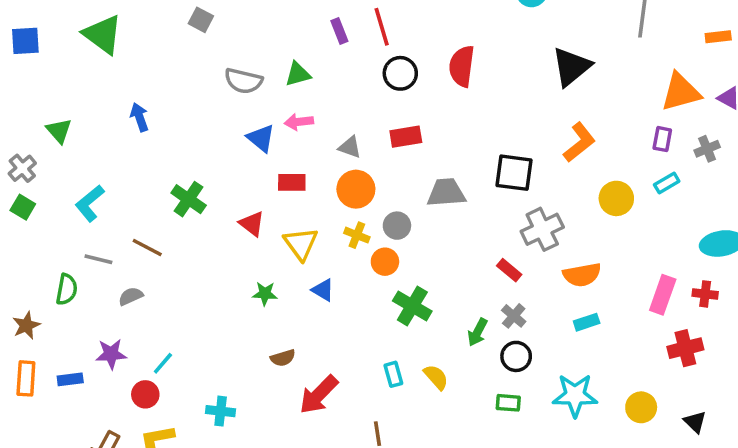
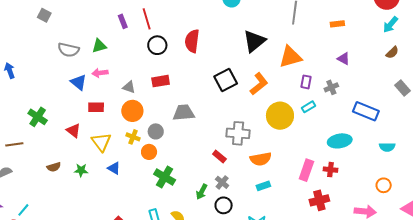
orange triangle: (681, 92) -> (290, 57), moved
black square: (514, 173) -> (226, 80), moved, turned -35
yellow circle: (616, 198) -> (280, 116), size x1.4
gray cross: (542, 229) -> (238, 133), turned 30
brown line: (147, 248) -> (14, 144), turned -36
brown semicircle: (283, 358) -> (54, 167), moved

